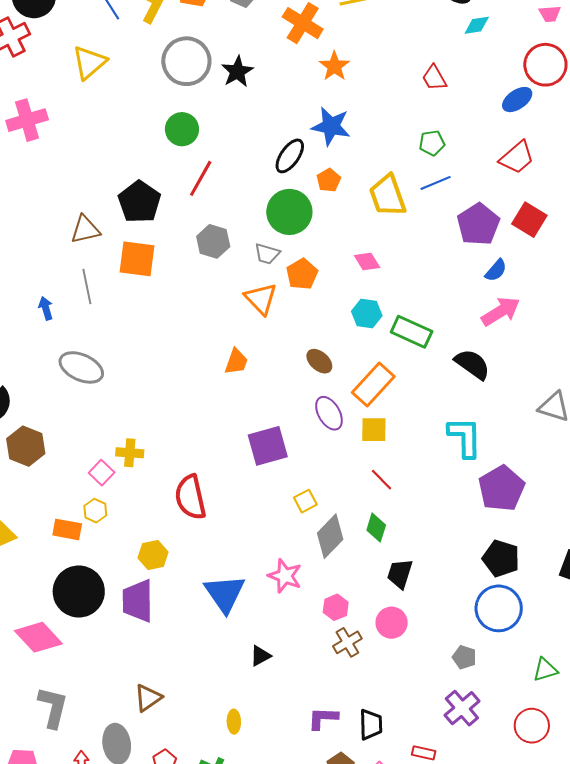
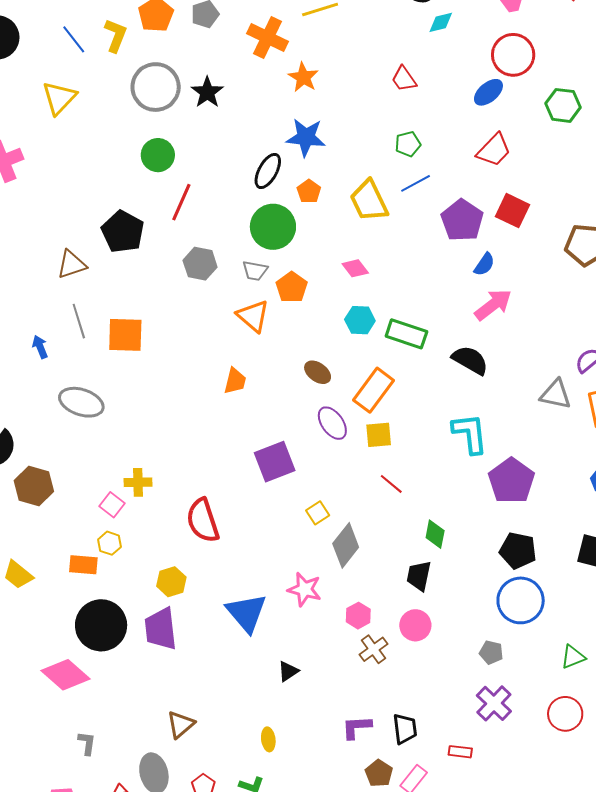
orange square: (137, 259) -> (125, 335), moved
green diamond: (376, 528) -> (435, 534), moved
gray L-shape: (53, 707) -> (87, 743), size x0.6

